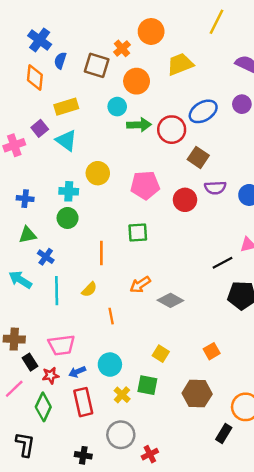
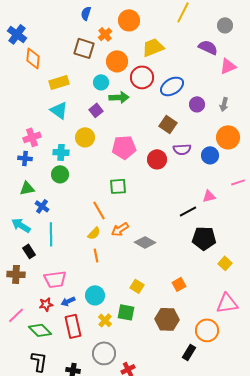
blue cross: (40, 40) -> (17, 34), moved
blue semicircle: (60, 61) -> (86, 13), moved
purple circle: (242, 104) -> (197, 104), moved
purple square: (40, 128) -> (96, 110), moved
red circle: (172, 130) -> (142, 77), moved
pink cross: (14, 145) -> (32, 137), moved
orange line: (101, 253) -> (99, 210), moved, turned -30
yellow semicircle: (89, 289) -> (94, 233), moved
black rectangle: (30, 362) -> (29, 251), moved
green diamond: (43, 407) -> (40, 330), turned -70
black L-shape: (25, 444) -> (39, 361), moved

